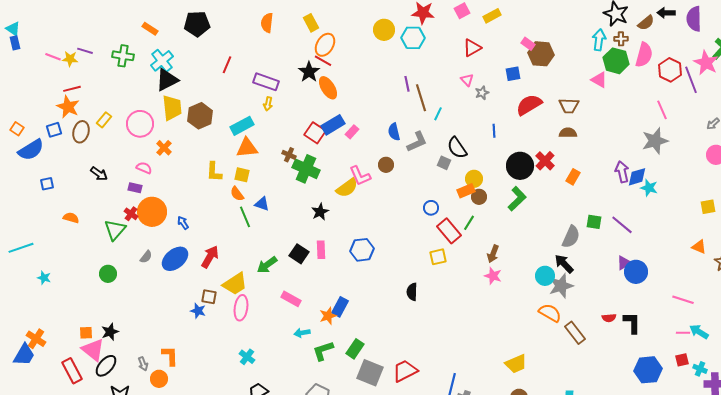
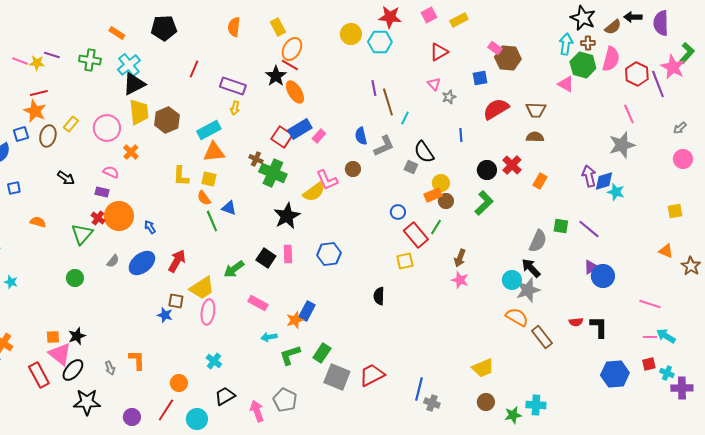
black circle: (520, 166) -> (487, 170), size x0.7
black star: (320, 212) -> (287, 216), size x1.5
orange circle: (159, 379) -> (179, 383), moved

